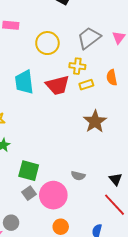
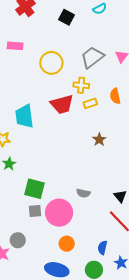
cyan trapezoid: (24, 82) -> (24, 116), moved
brown star: (95, 121) -> (99, 140), size x0.6
gray square: (29, 193) -> (35, 211), turned 32

